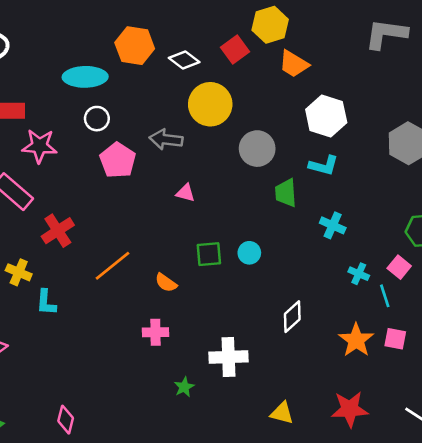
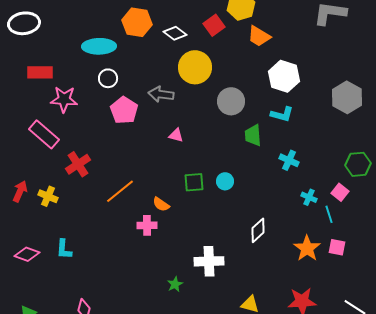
cyan L-shape: (46, 302) -> (64, 249), moved
pink cross: (155, 332) -> (147, 225), moved

